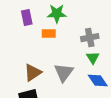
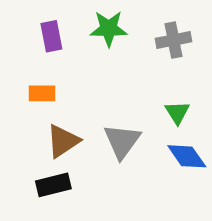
orange rectangle: (49, 34) -> (42, 93), moved
gray cross: (90, 38) -> (173, 40), moved

